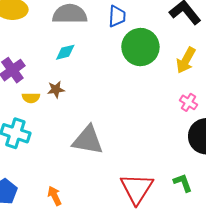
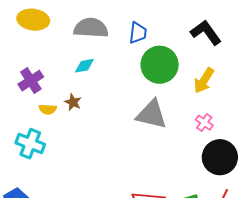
brown star: (56, 89) -> (73, 102), turned 30
gray triangle: (88, 140) -> (152, 114), moved

